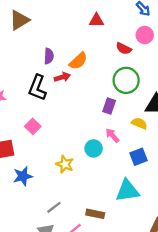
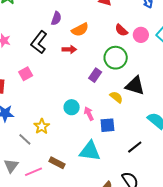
pink circle: (145, 35) -> (141, 35), moved
red arrow: (62, 77) -> (69, 49), moved
pink arrow: (112, 135) -> (89, 114), moved
yellow star: (65, 164) -> (42, 126), moved
gray line: (54, 207) -> (25, 139), moved, turned 64

